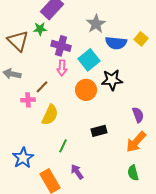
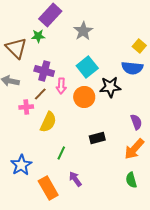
gray star: (96, 24) -> (83, 31), moved
blue semicircle: (116, 43) -> (132, 68), moved
purple cross: (61, 46) -> (44, 71), moved
pink arrow: (62, 68) -> (61, 86), moved

